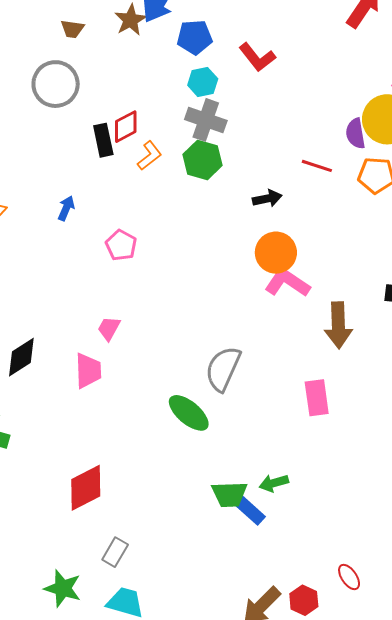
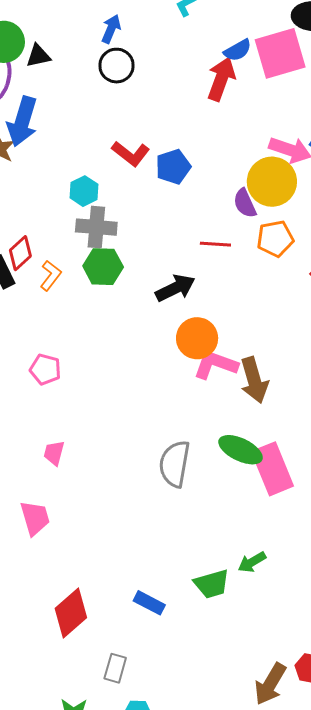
blue pentagon: (195, 37) -> (173, 167), moved
black arrow: (267, 199) -> (175, 288), size x1.4
brown arrow: (338, 325) -> (254, 380), moved
pink trapezoid: (88, 371) -> (35, 518), moved
pink rectangle: (317, 398) -> (272, 469), size x1.4
green ellipse: (189, 413) -> (241, 450), moved
blue rectangle: (250, 511) -> (149, 603), moved

